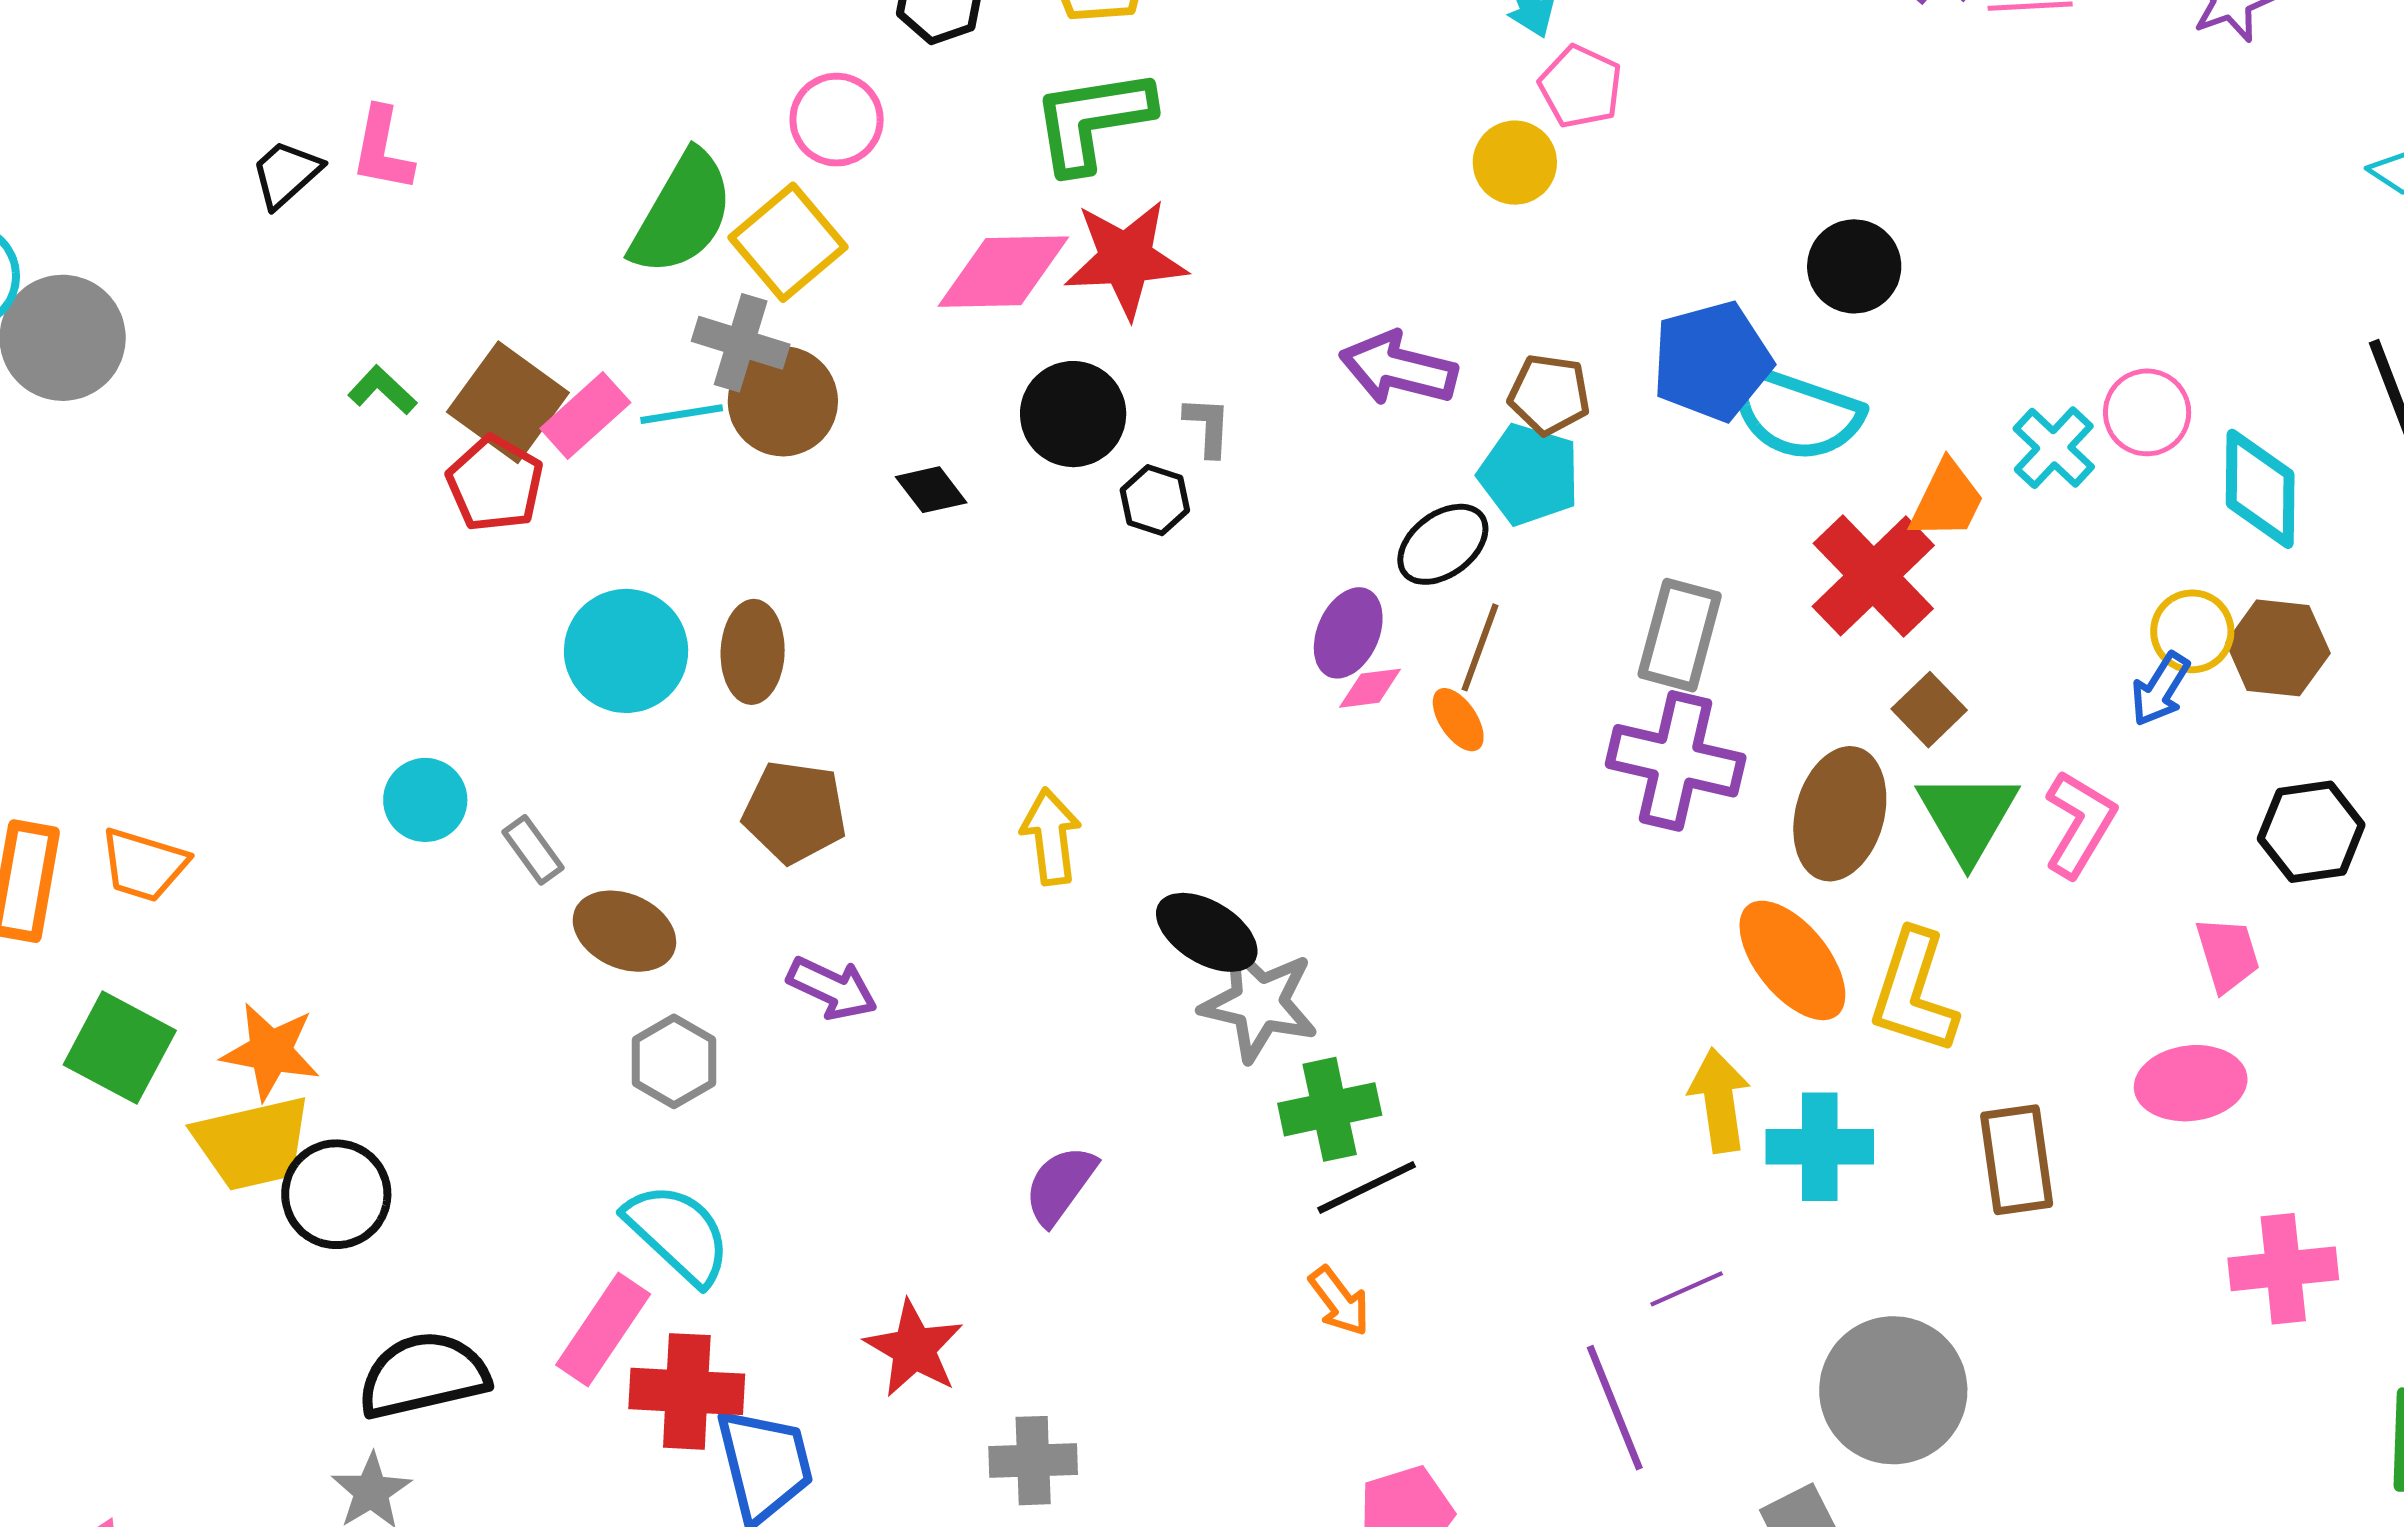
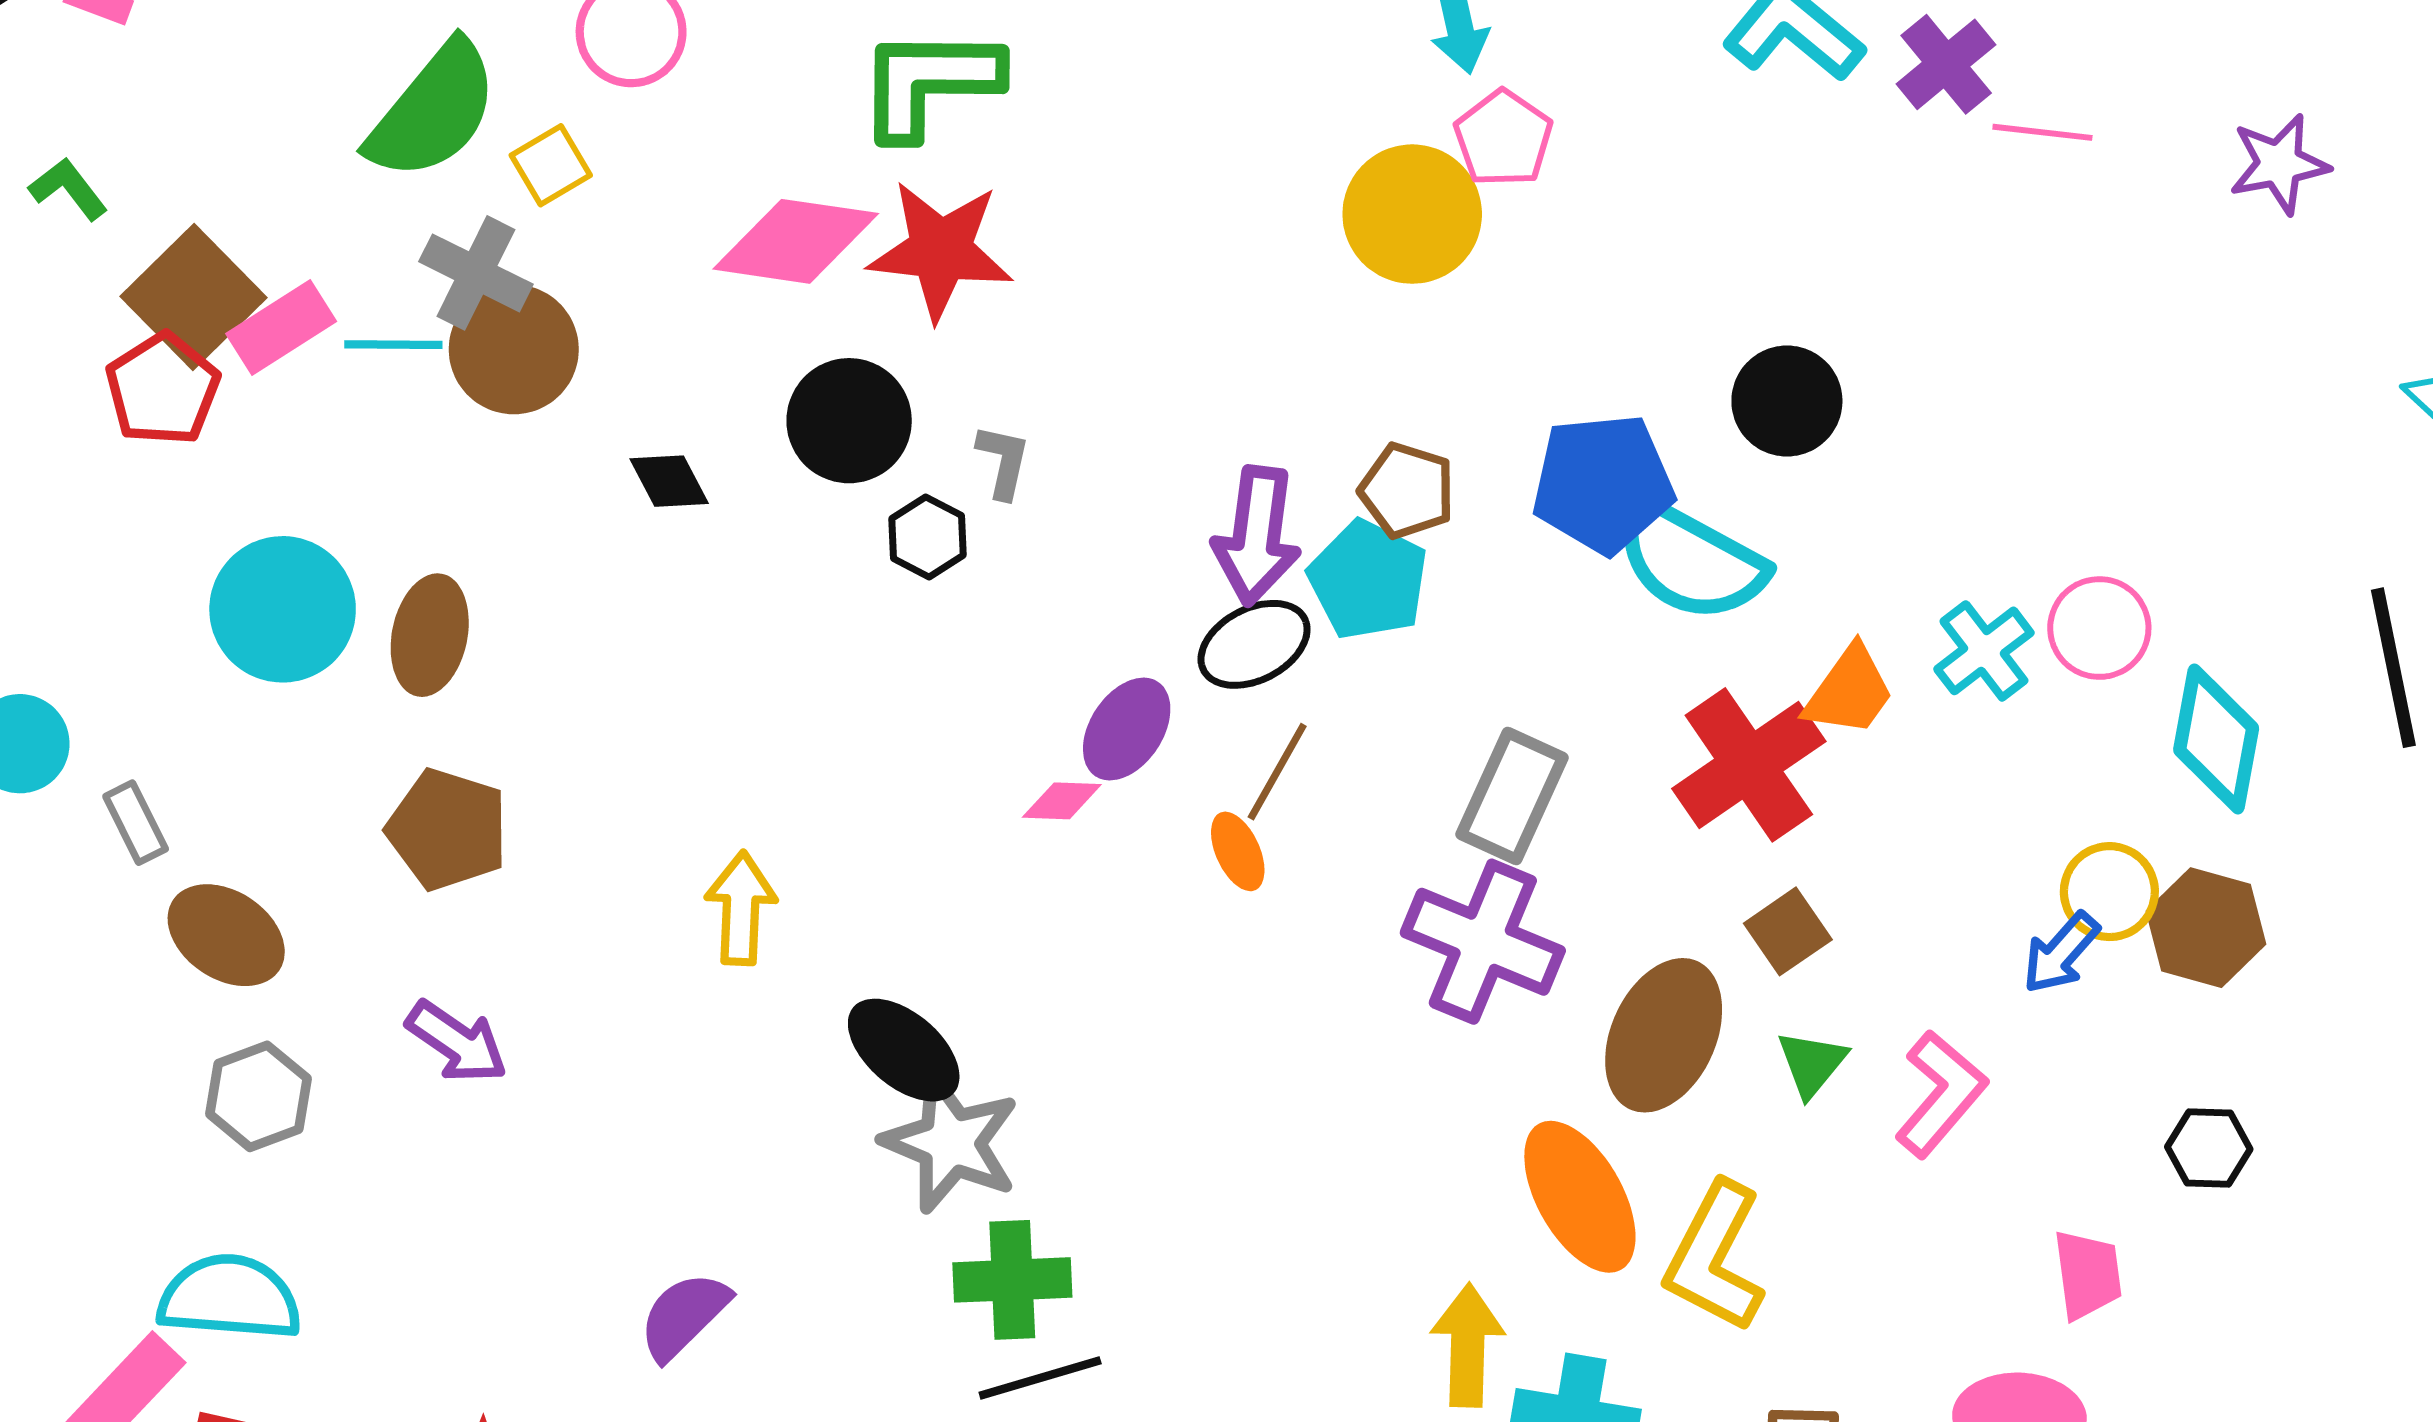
yellow circle: (1515, 163) -> (1412, 214), size x1.4
yellow square: (788, 242) -> (551, 165), size x0.6
purple arrow: (1398, 369) -> (1257, 536), moved, turned -106
green L-shape: (382, 390) -> (68, 189), moved
pink diamond: (1370, 688) -> (1062, 801), moved
green triangle: (1968, 817) -> (1812, 1063), size x0.6
black hexagon: (2311, 832) -> (2209, 1148), size x0.7
cyan semicircle: (678, 1234) -> (230, 1298), turned -48

